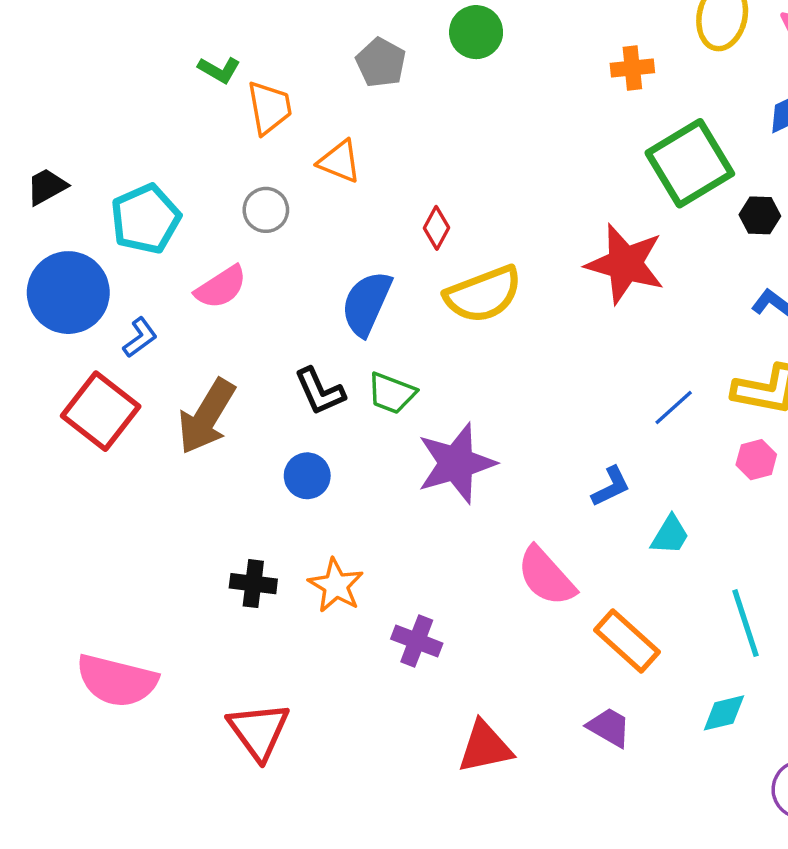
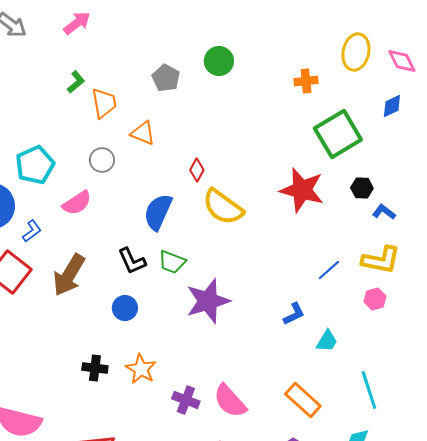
green L-shape: (219, 70) -> (76, 82), turned -70
black hexagon: (760, 215) -> (362, 188), moved
yellow semicircle: (483, 294) -> (223, 207), turned 57
pink semicircle: (546, 576) -> (230, 401), moved

